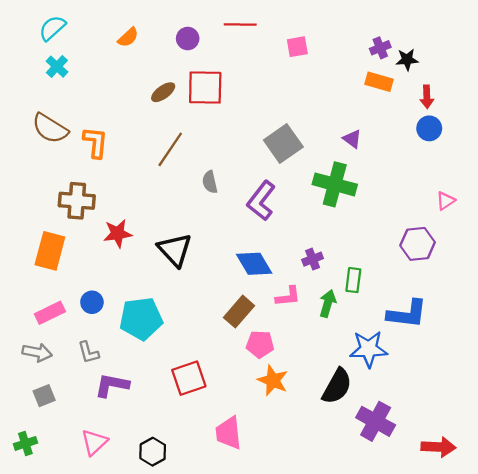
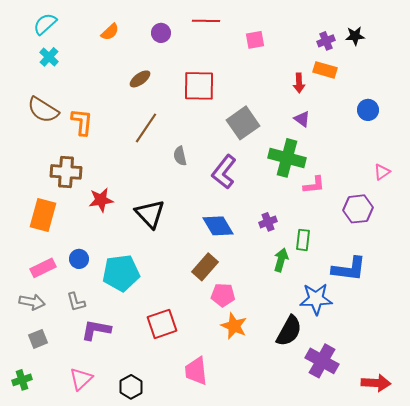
black star: (407, 60) -> (355, 36), moved
red square: (205, 88) -> (199, 86), moved
red arrow: (427, 97) -> (299, 83), moved
pink L-shape: (288, 296) -> (314, 185), moved

